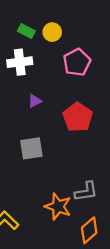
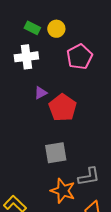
red pentagon: (78, 117) -> (63, 108), moved
gray square: (31, 148) -> (56, 153), moved

